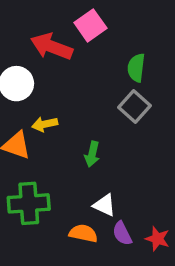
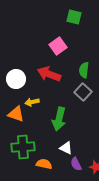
red arrow: (52, 47) -> (49, 74), moved
green arrow: (92, 154) -> (59, 119), size x1.6
orange semicircle: (83, 233) -> (44, 164), moved

